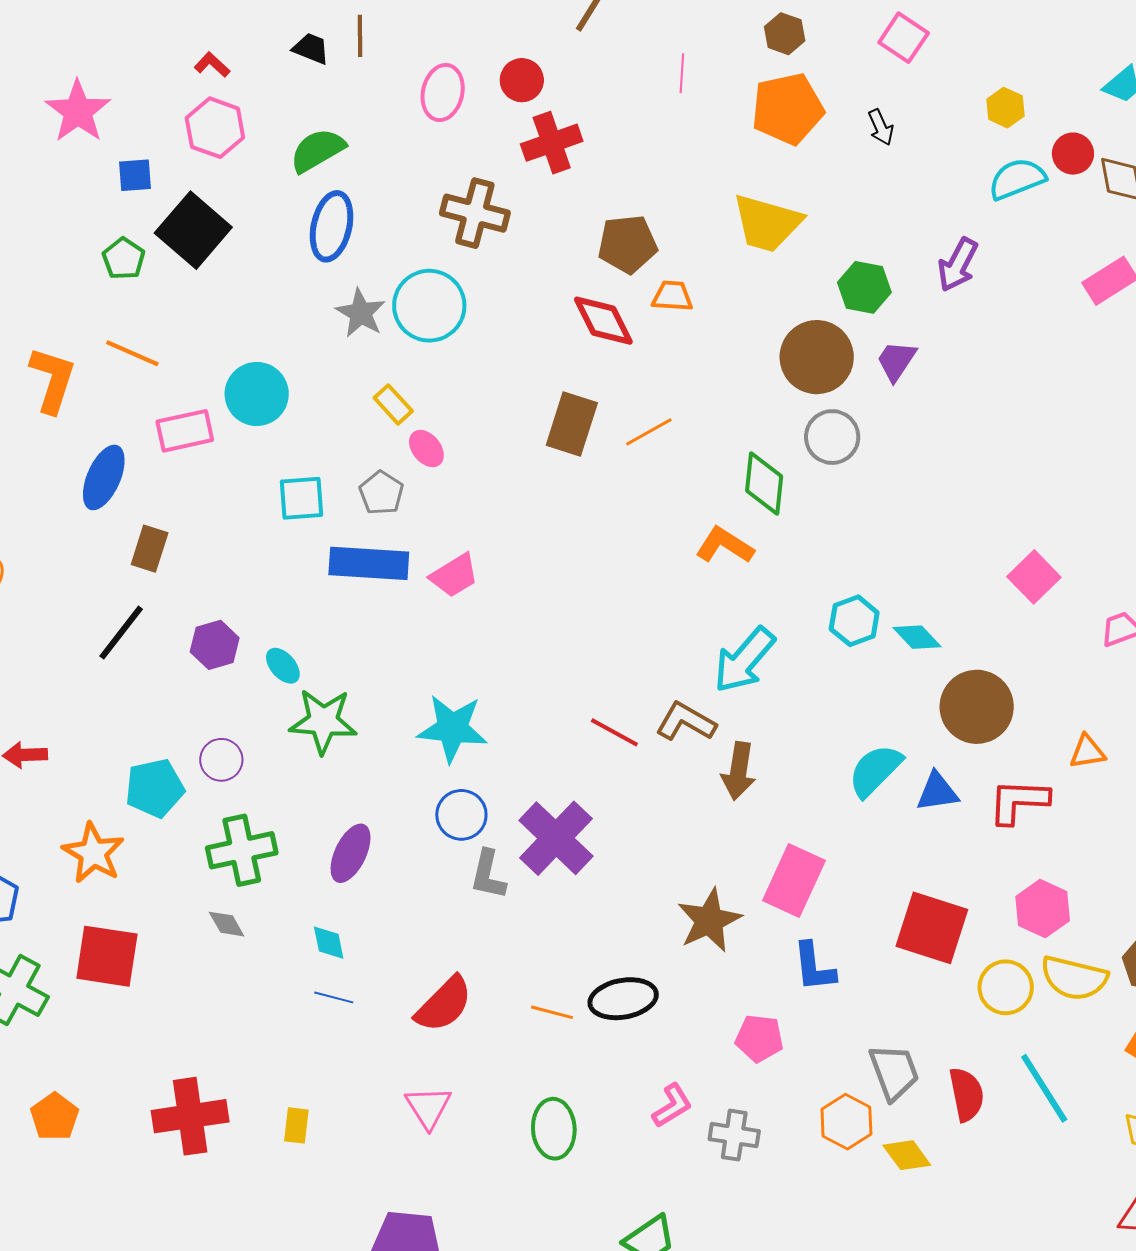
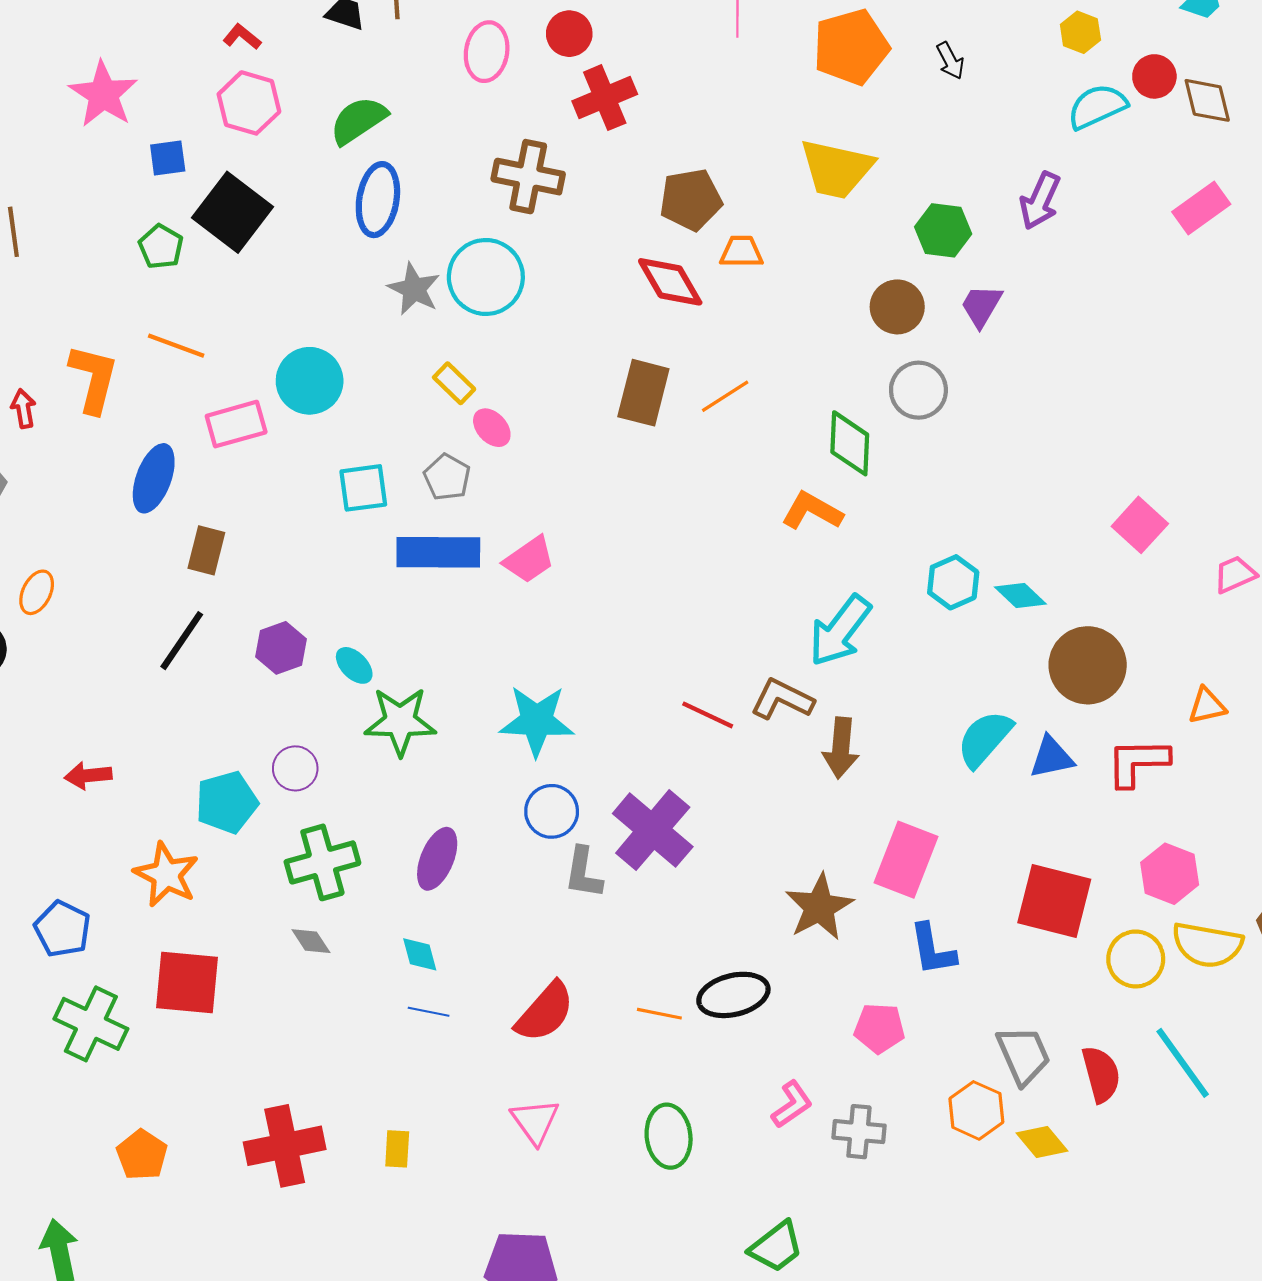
brown circle: (817, 357) -> (897, 307), size x0.7

